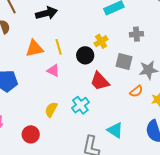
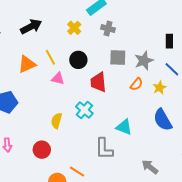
gray cross: (136, 34) -> (108, 29), moved, turned 32
yellow cross: (101, 41) -> (74, 28), moved
pink triangle: (53, 71) -> (58, 79), moved
red trapezoid: (100, 81) -> (98, 82), turned 50

